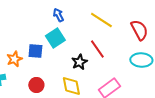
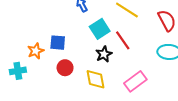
cyan square: (55, 38) -> (100, 29), moved
red circle: (36, 85) -> (65, 68), moved

